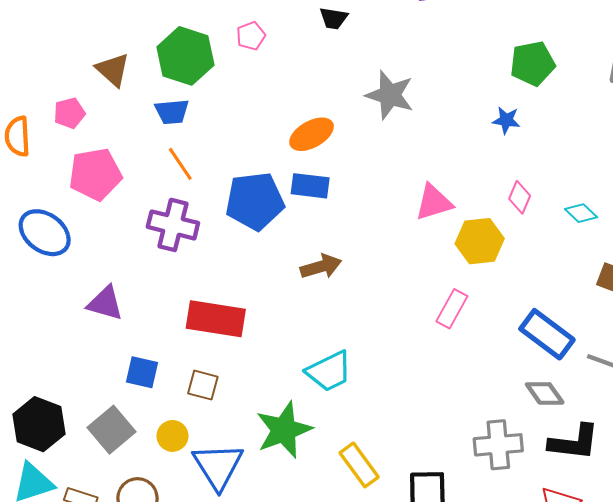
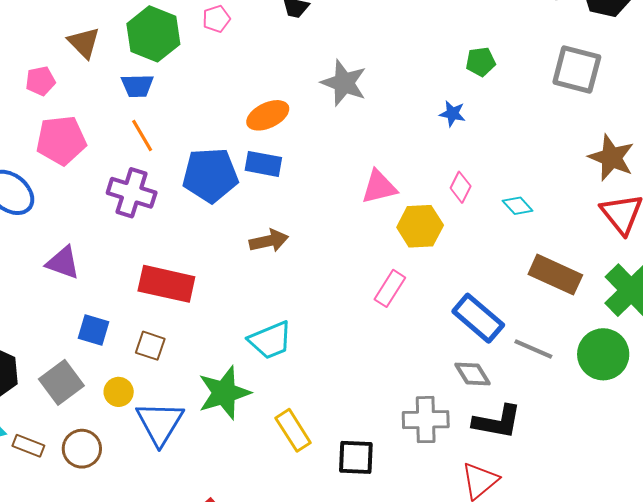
green pentagon: (532, 64) -> (481, 62), size x0.7

